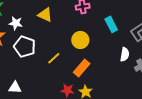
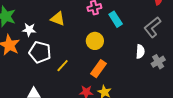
cyan rectangle: (111, 24) -> (116, 19), moved
yellow line: (54, 58) -> (63, 66), moved

